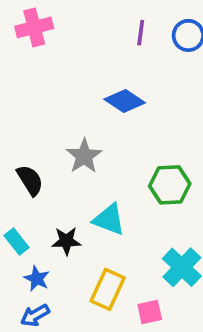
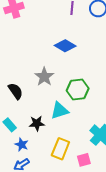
green hexagon: (170, 185) -> (78, 89), moved
cyan triangle: (109, 219) -> (60, 111), turned -36

